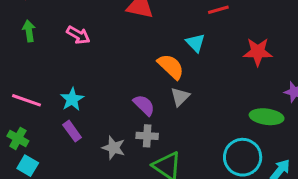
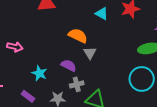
pink arrow: (78, 35) -> (15, 47), moved
cyan triangle: (195, 43) -> (102, 14), moved
cyan star: (72, 99) -> (39, 73), moved

